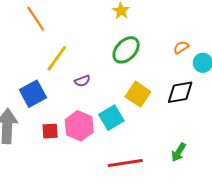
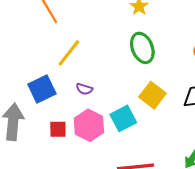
green ellipse: (126, 50) -> (142, 48), turned -68
purple semicircle: (82, 81) -> (84, 89), moved, turned 35

